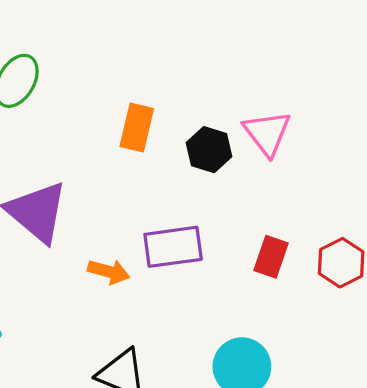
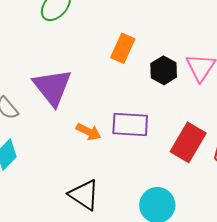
red rectangle: (271, 257) -> (188, 142), size x1.5

